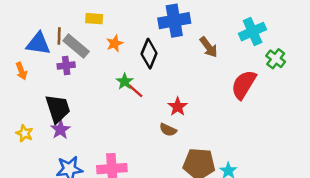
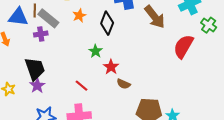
brown arrow: (209, 47) -> (155, 17), size x1.4
green star: (125, 82) -> (96, 51), moved
red line: (135, 91) -> (82, 86), moved
red star: (178, 107) -> (111, 67), moved

